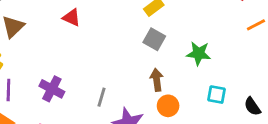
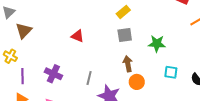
red triangle: (72, 17) -> (78, 36), moved
gray square: (154, 39) -> (125, 35), turned -35

